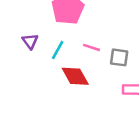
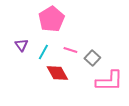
gray square: (119, 57) -> (92, 58), turned 35

